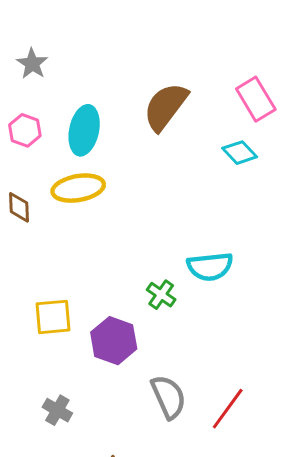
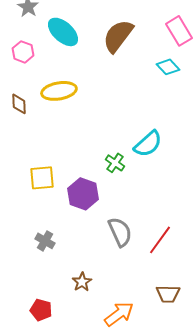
cyan ellipse: (84, 130) -> (63, 32), moved, turned -60
cyan semicircle: (210, 267) -> (148, 144), turned -36

